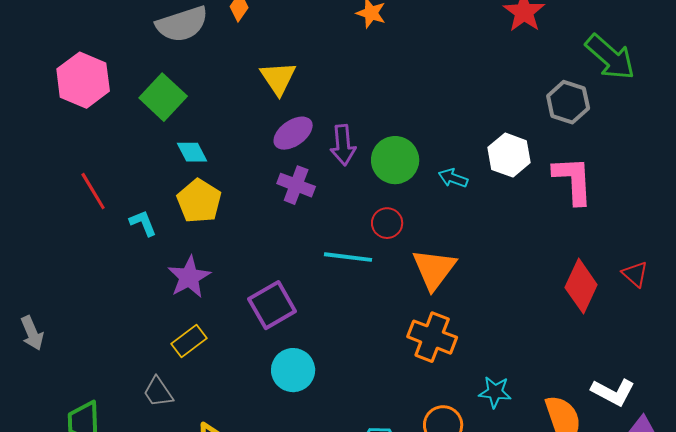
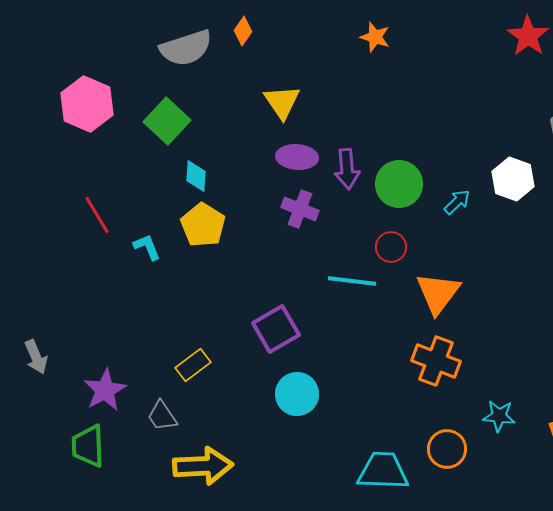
purple ellipse: (293, 133) -> (297, 157), turned 39
cyan diamond: (192, 152) -> (196, 176), turned 32
cyan arrow: (453, 178) -> (457, 202), turned 116
purple star: (189, 277) -> (105, 390), moved

